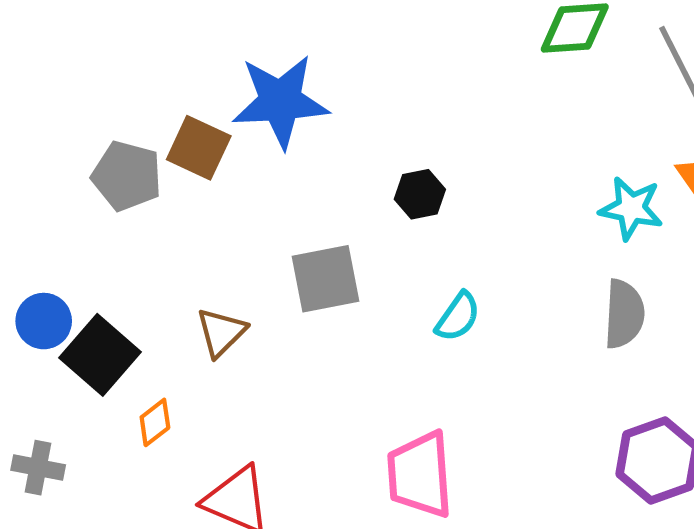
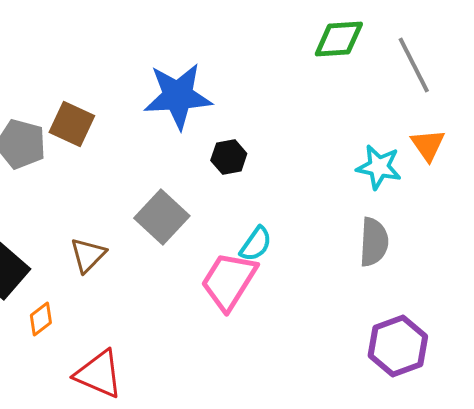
blue star: (280, 101) -> (178, 96), moved
gray square: (325, 279) -> (162, 217), turned -36
pink trapezoid: (420, 475) -> (229, 281), moved, turned 36

